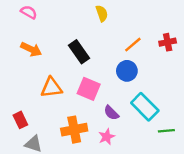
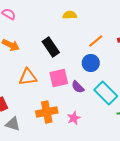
yellow semicircle: (102, 13) -> (70, 15), turned -72
pink square: (89, 89) -> (59, 78), turned -36
purple semicircle: (111, 113) -> (78, 87), moved

